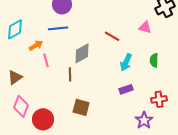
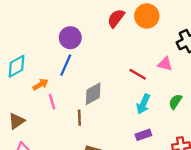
blue line: (58, 28) -> (66, 65), turned -60
red line: (112, 36) -> (138, 74), moved
green semicircle: (154, 60) -> (175, 102), turned 32

